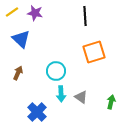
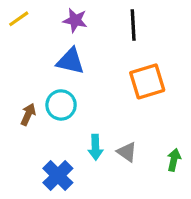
purple star: (35, 13) -> (75, 20), moved
blue triangle: (21, 39) -> (70, 61), moved, turned -30
cyan circle: (56, 71) -> (61, 105), moved

